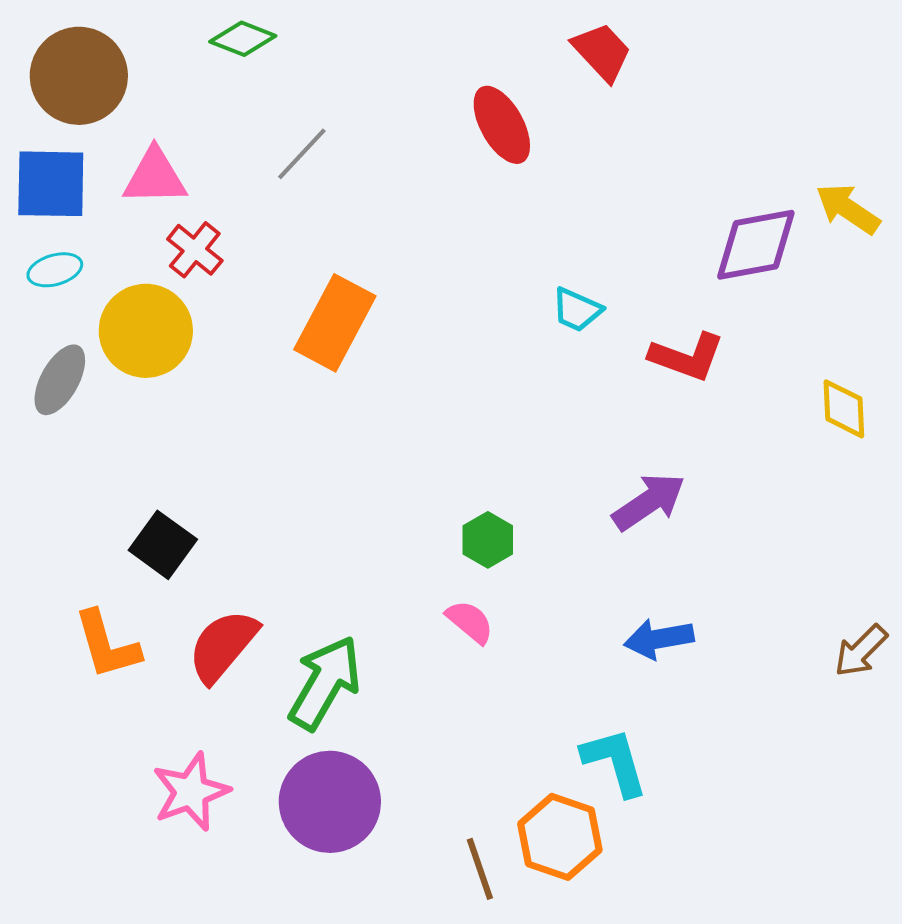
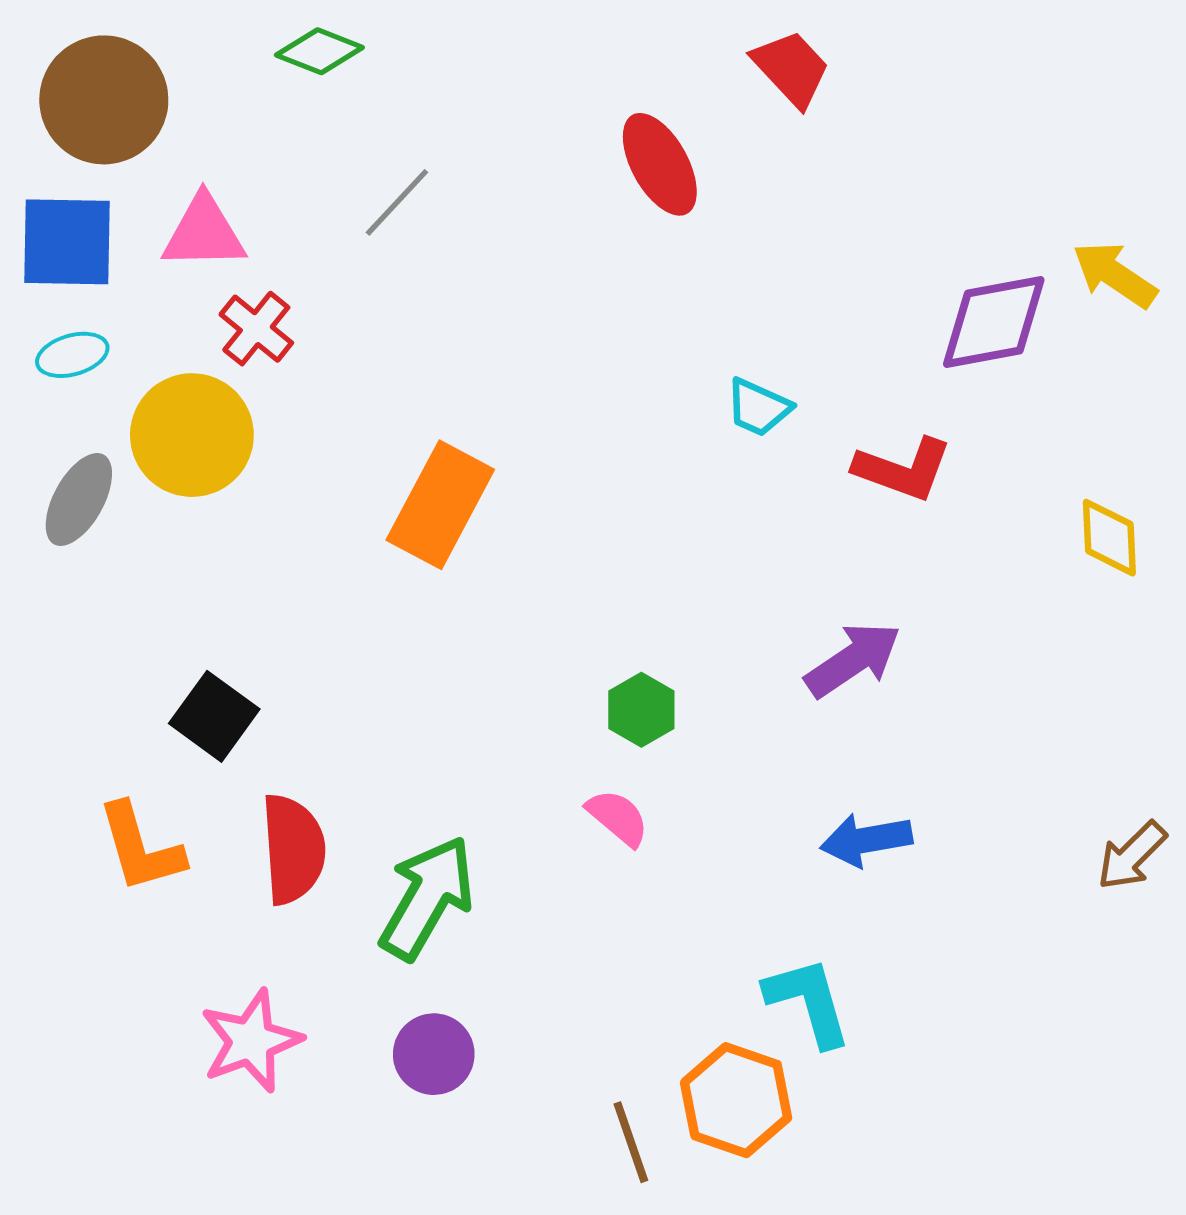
orange rectangle: (335, 323) -> (440, 505), moved
red semicircle: (223, 646) -> (293, 849), turned 136
purple circle: (330, 802) -> (434, 1054), size x0.6

